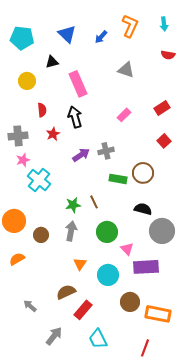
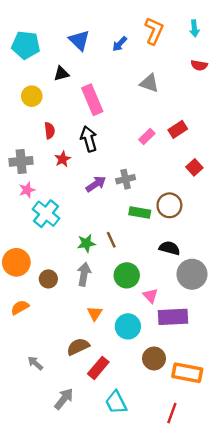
red rectangle: (162, 108) -> (178, 129), moved

